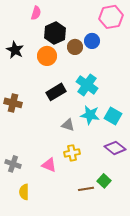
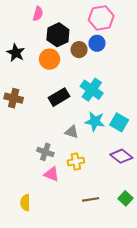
pink hexagon: (111, 17) -> (101, 18), moved
brown cross: (13, 103) -> (14, 98), moved
gray cross: (13, 164) -> (45, 152), moved
green square: (104, 181) -> (125, 198), moved

